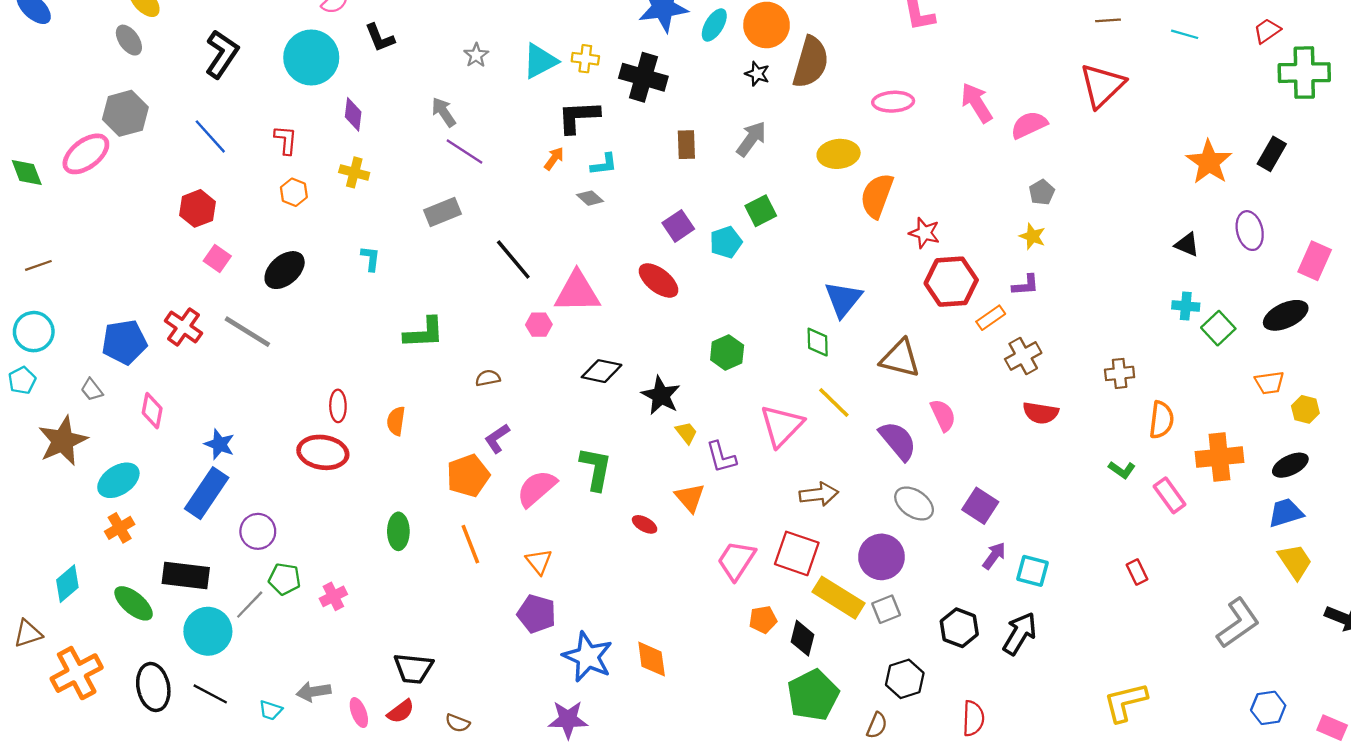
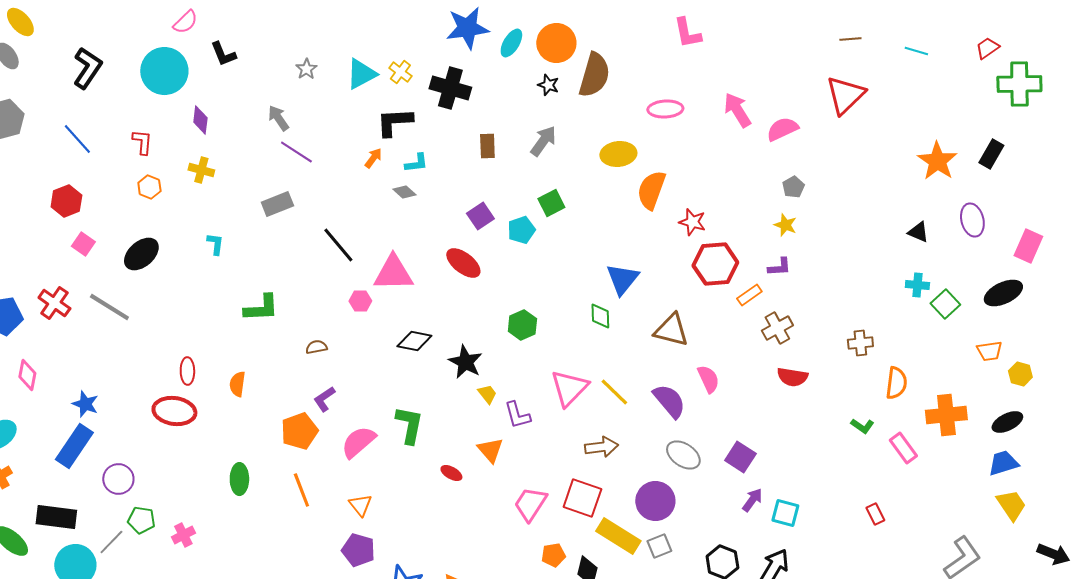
yellow cross: (585, 59) -> (400, 72), turned 30
yellow line: (834, 402) -> (614, 392), moved

